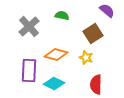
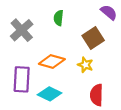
green semicircle: (62, 16) -> (59, 18), turned -96

